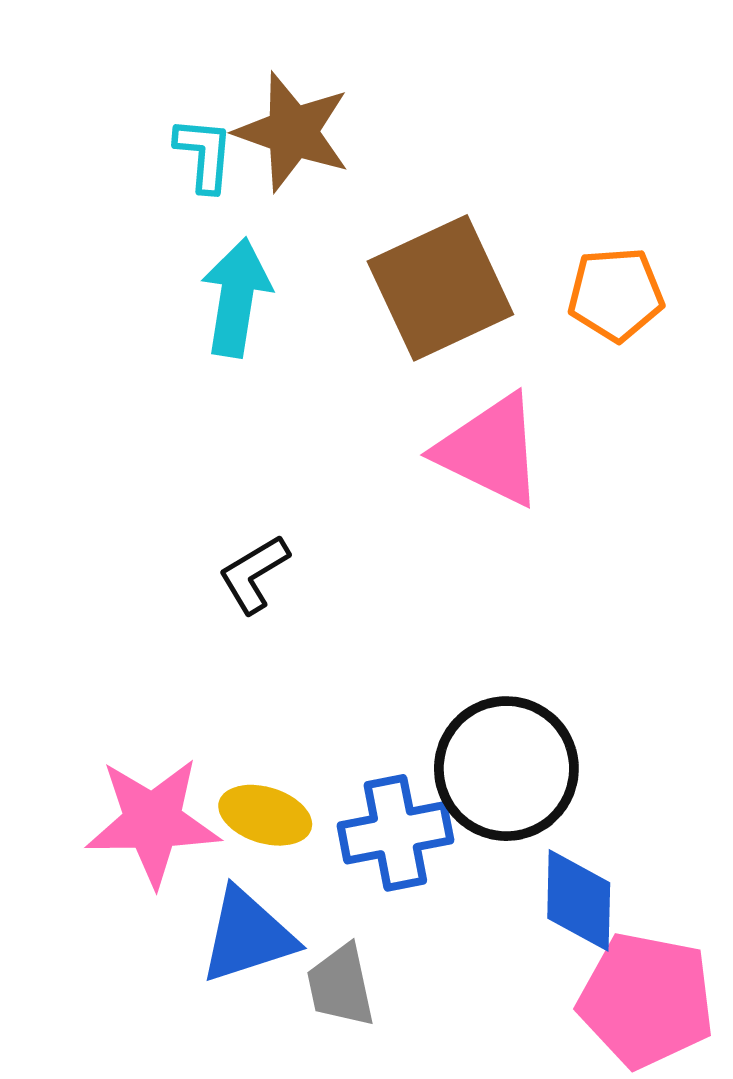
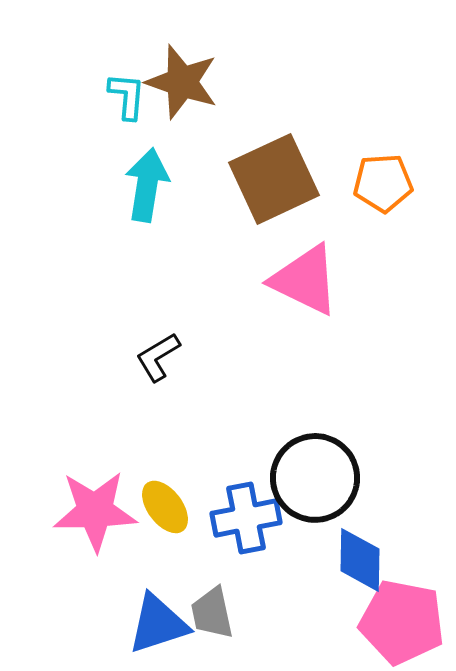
yellow ellipse: (265, 815) -> (165, 507), turned 36
blue triangle: (248, 936) -> (158, 624), moved

